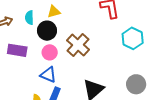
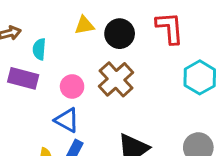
cyan semicircle: (29, 18) -> (39, 49), moved
black circle: (47, 31) -> (120, 34), moved

